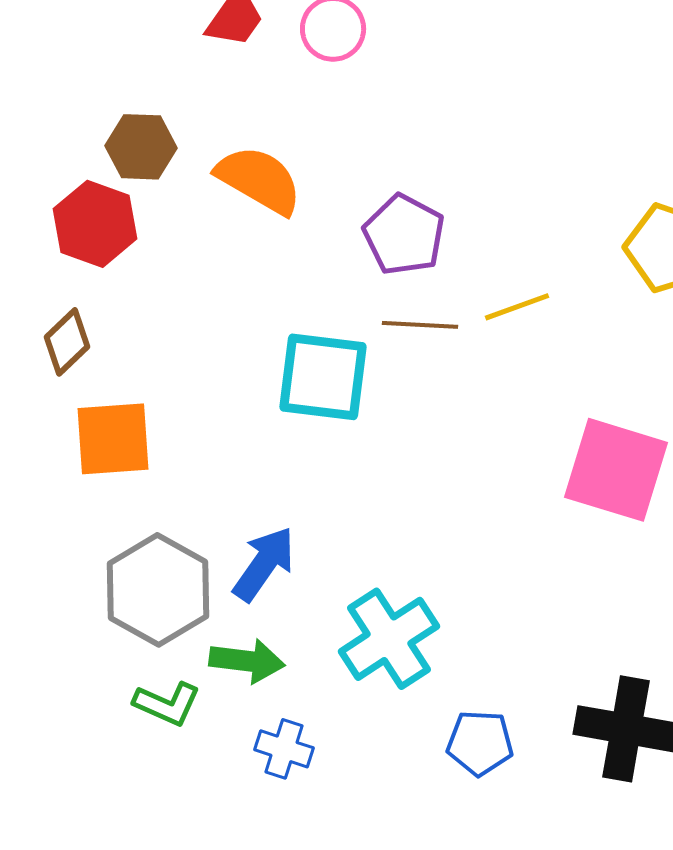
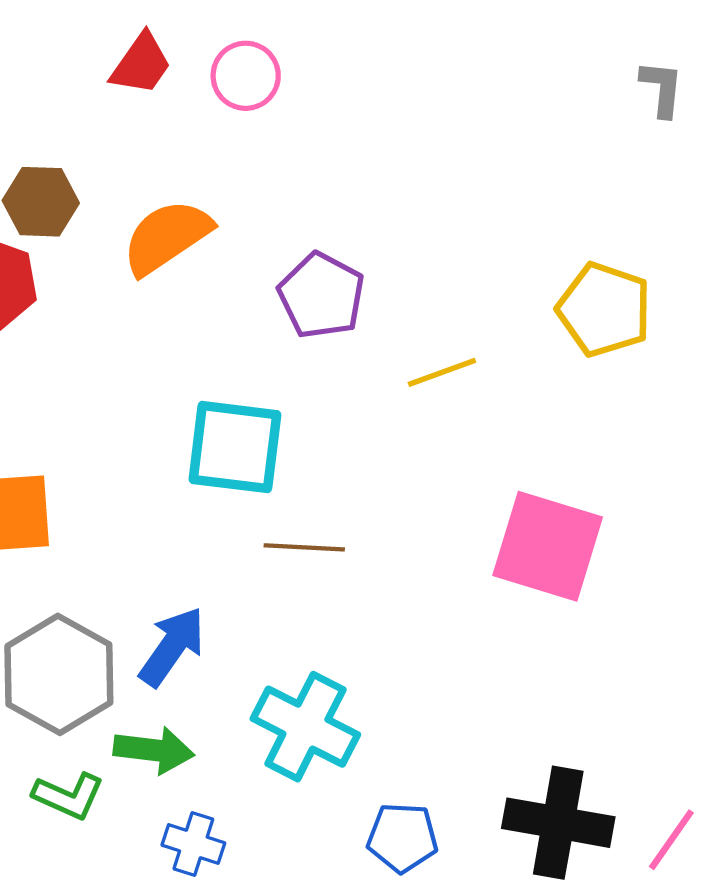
orange semicircle: (259, 180) -> (167, 237), turned -64
brown line: (420, 325) -> (304, 547), moved
cyan cross: (389, 639) -> (305, 727), turned -30

